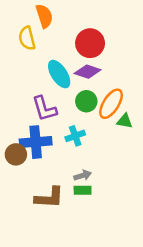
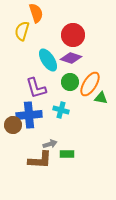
yellow semicircle: (27, 38) -> (22, 31), turned 30
cyan cross: (75, 136) -> (61, 110), turned 35
gray arrow: (83, 175) -> (50, 144), moved

